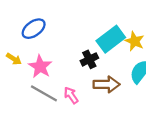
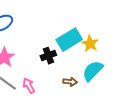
brown arrow: (106, 84) -> (70, 82), moved, size x0.6

